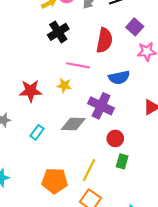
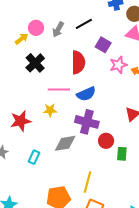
blue semicircle: (119, 77) -> (86, 94), moved
red circle: (115, 138) -> (106, 141), moved
green rectangle: (122, 161) -> (122, 154), moved

